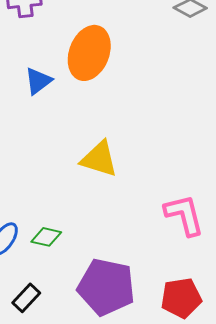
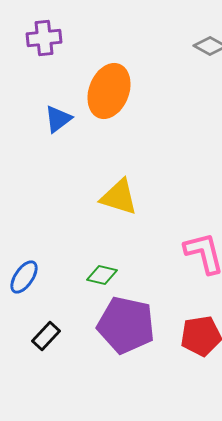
green diamond: (46, 237) -> (102, 275), moved

